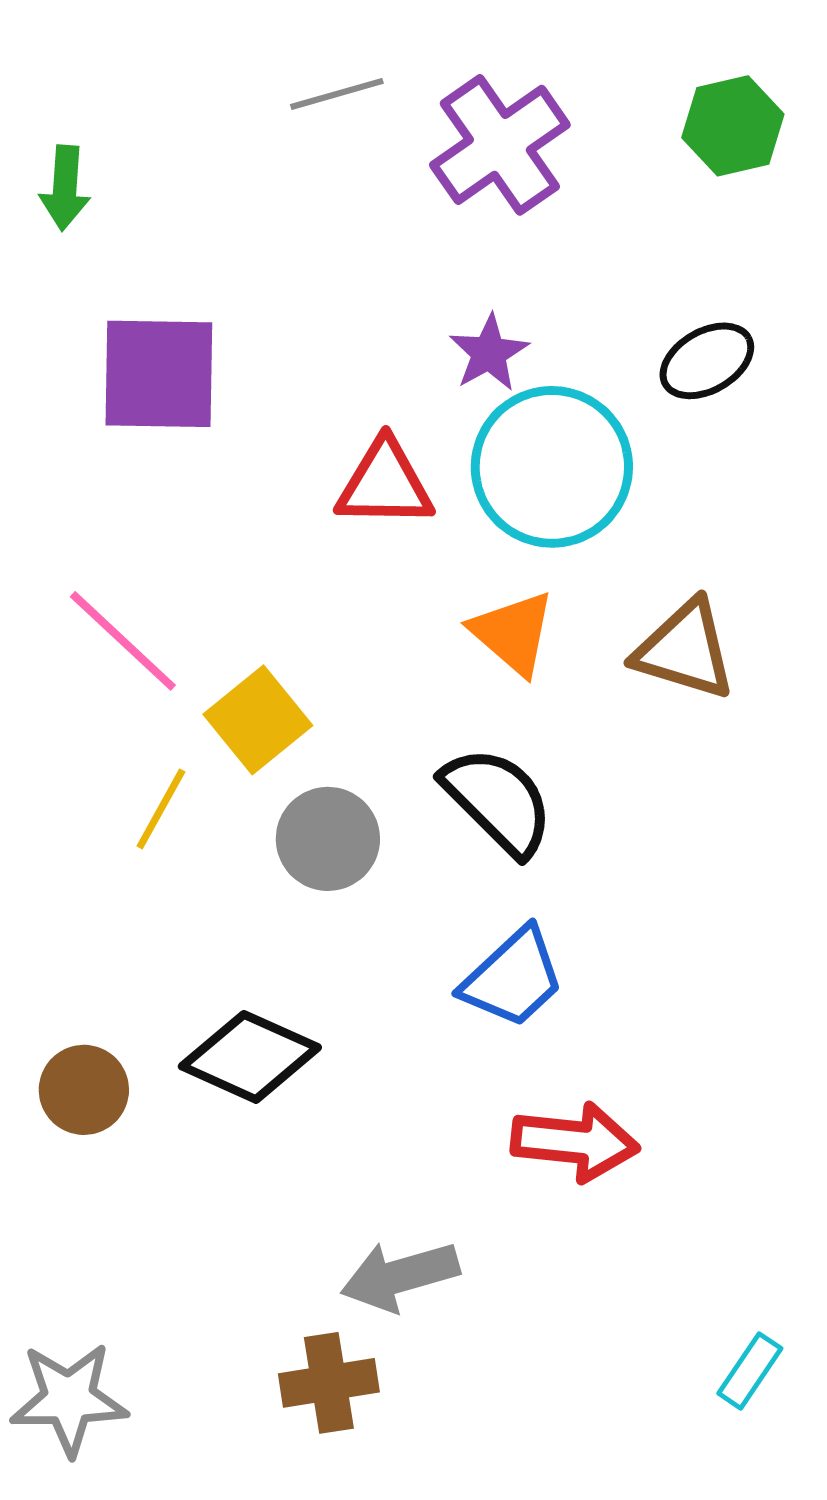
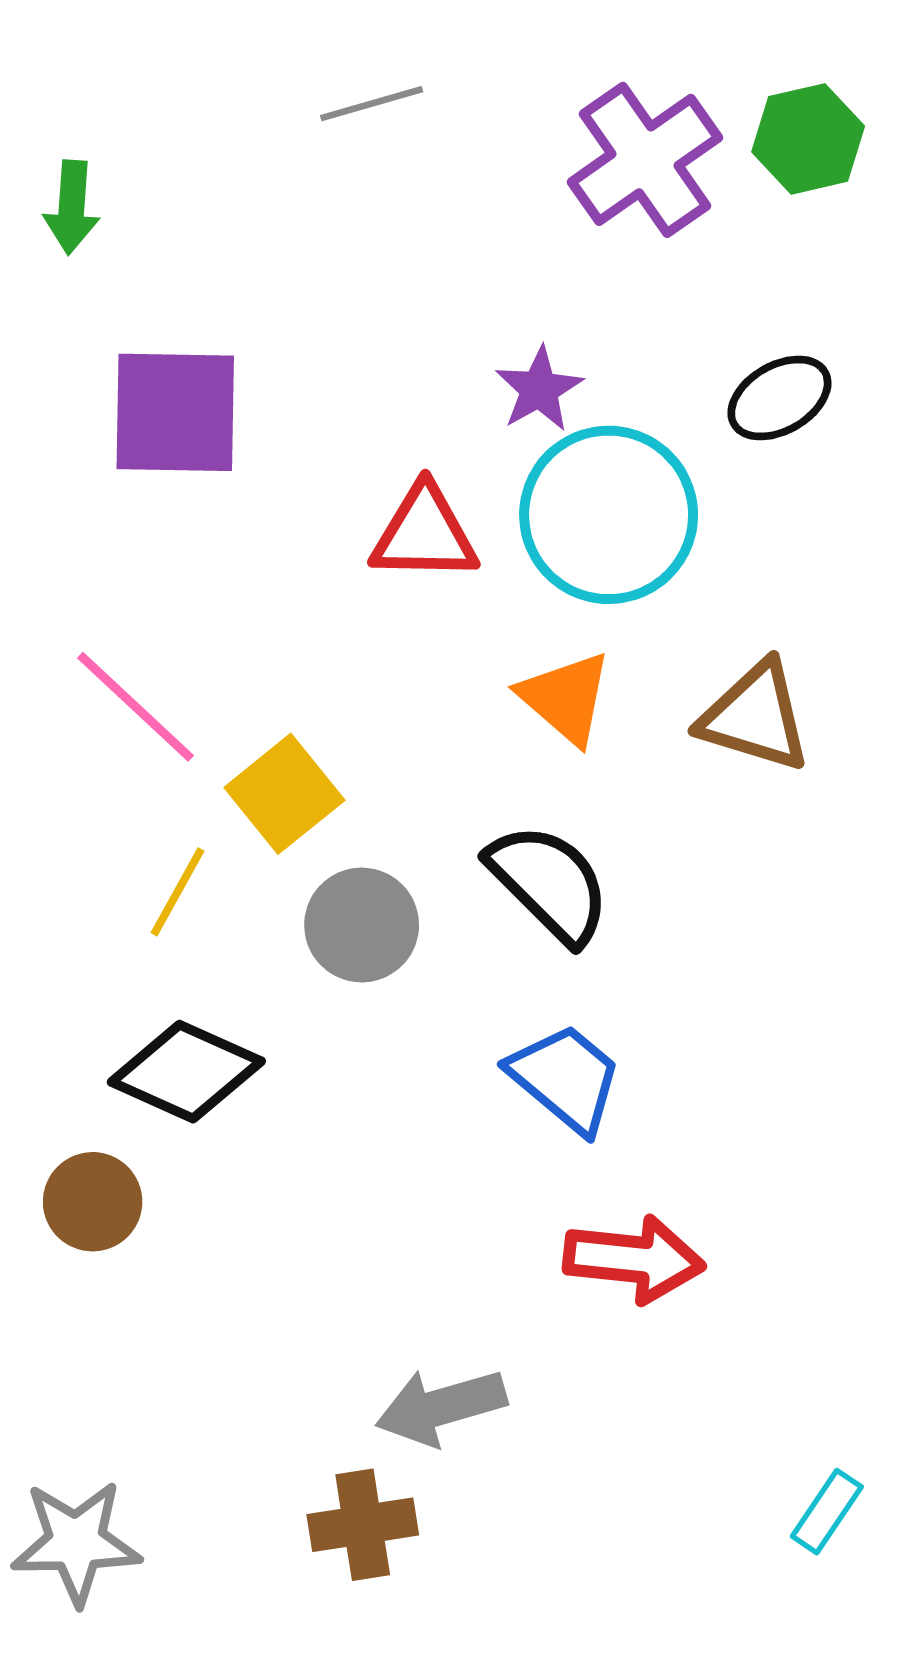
purple cross: (500, 145) -> (645, 160), moved
blue trapezoid: (513, 978) -> (566, 1078), turned -97
black diamond: (250, 1057) -> (186, 1072), moved

